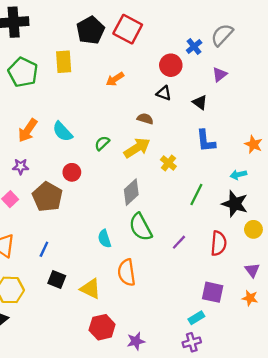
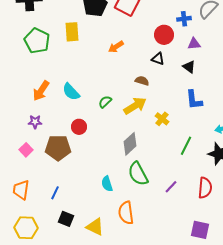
blue cross: (194, 47) -> (184, 19), turned 32
purple triangle: (220, 75) -> (194, 44), moved, turned 32
brown pentagon: (47, 197) -> (58, 148), turned -30

